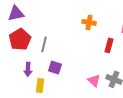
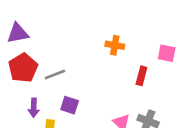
gray line: (44, 44) -> (55, 74), turned 56

